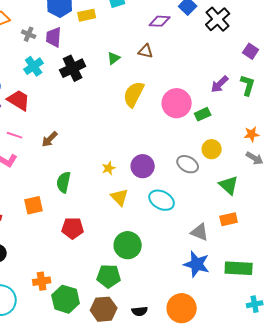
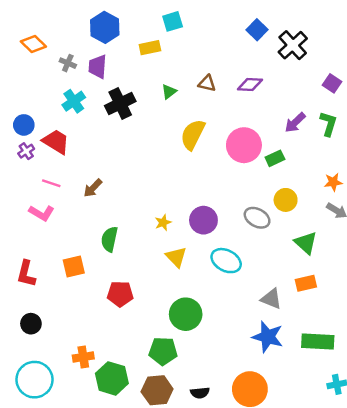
yellow rectangle: (87, 15) -> (150, 48), moved
purple diamond: (160, 21) -> (250, 84), moved

